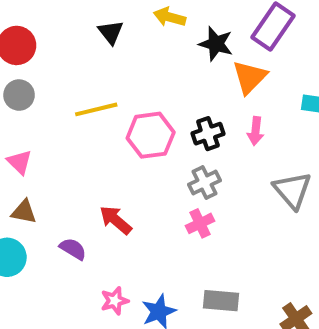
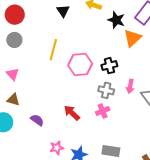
yellow line: (96, 109) -> (53, 50), turned -65
pink arrow: (256, 131) -> (130, 86), moved
gray cross: (205, 183) -> (106, 90), turned 35
red arrow: (116, 220) -> (72, 113), moved

